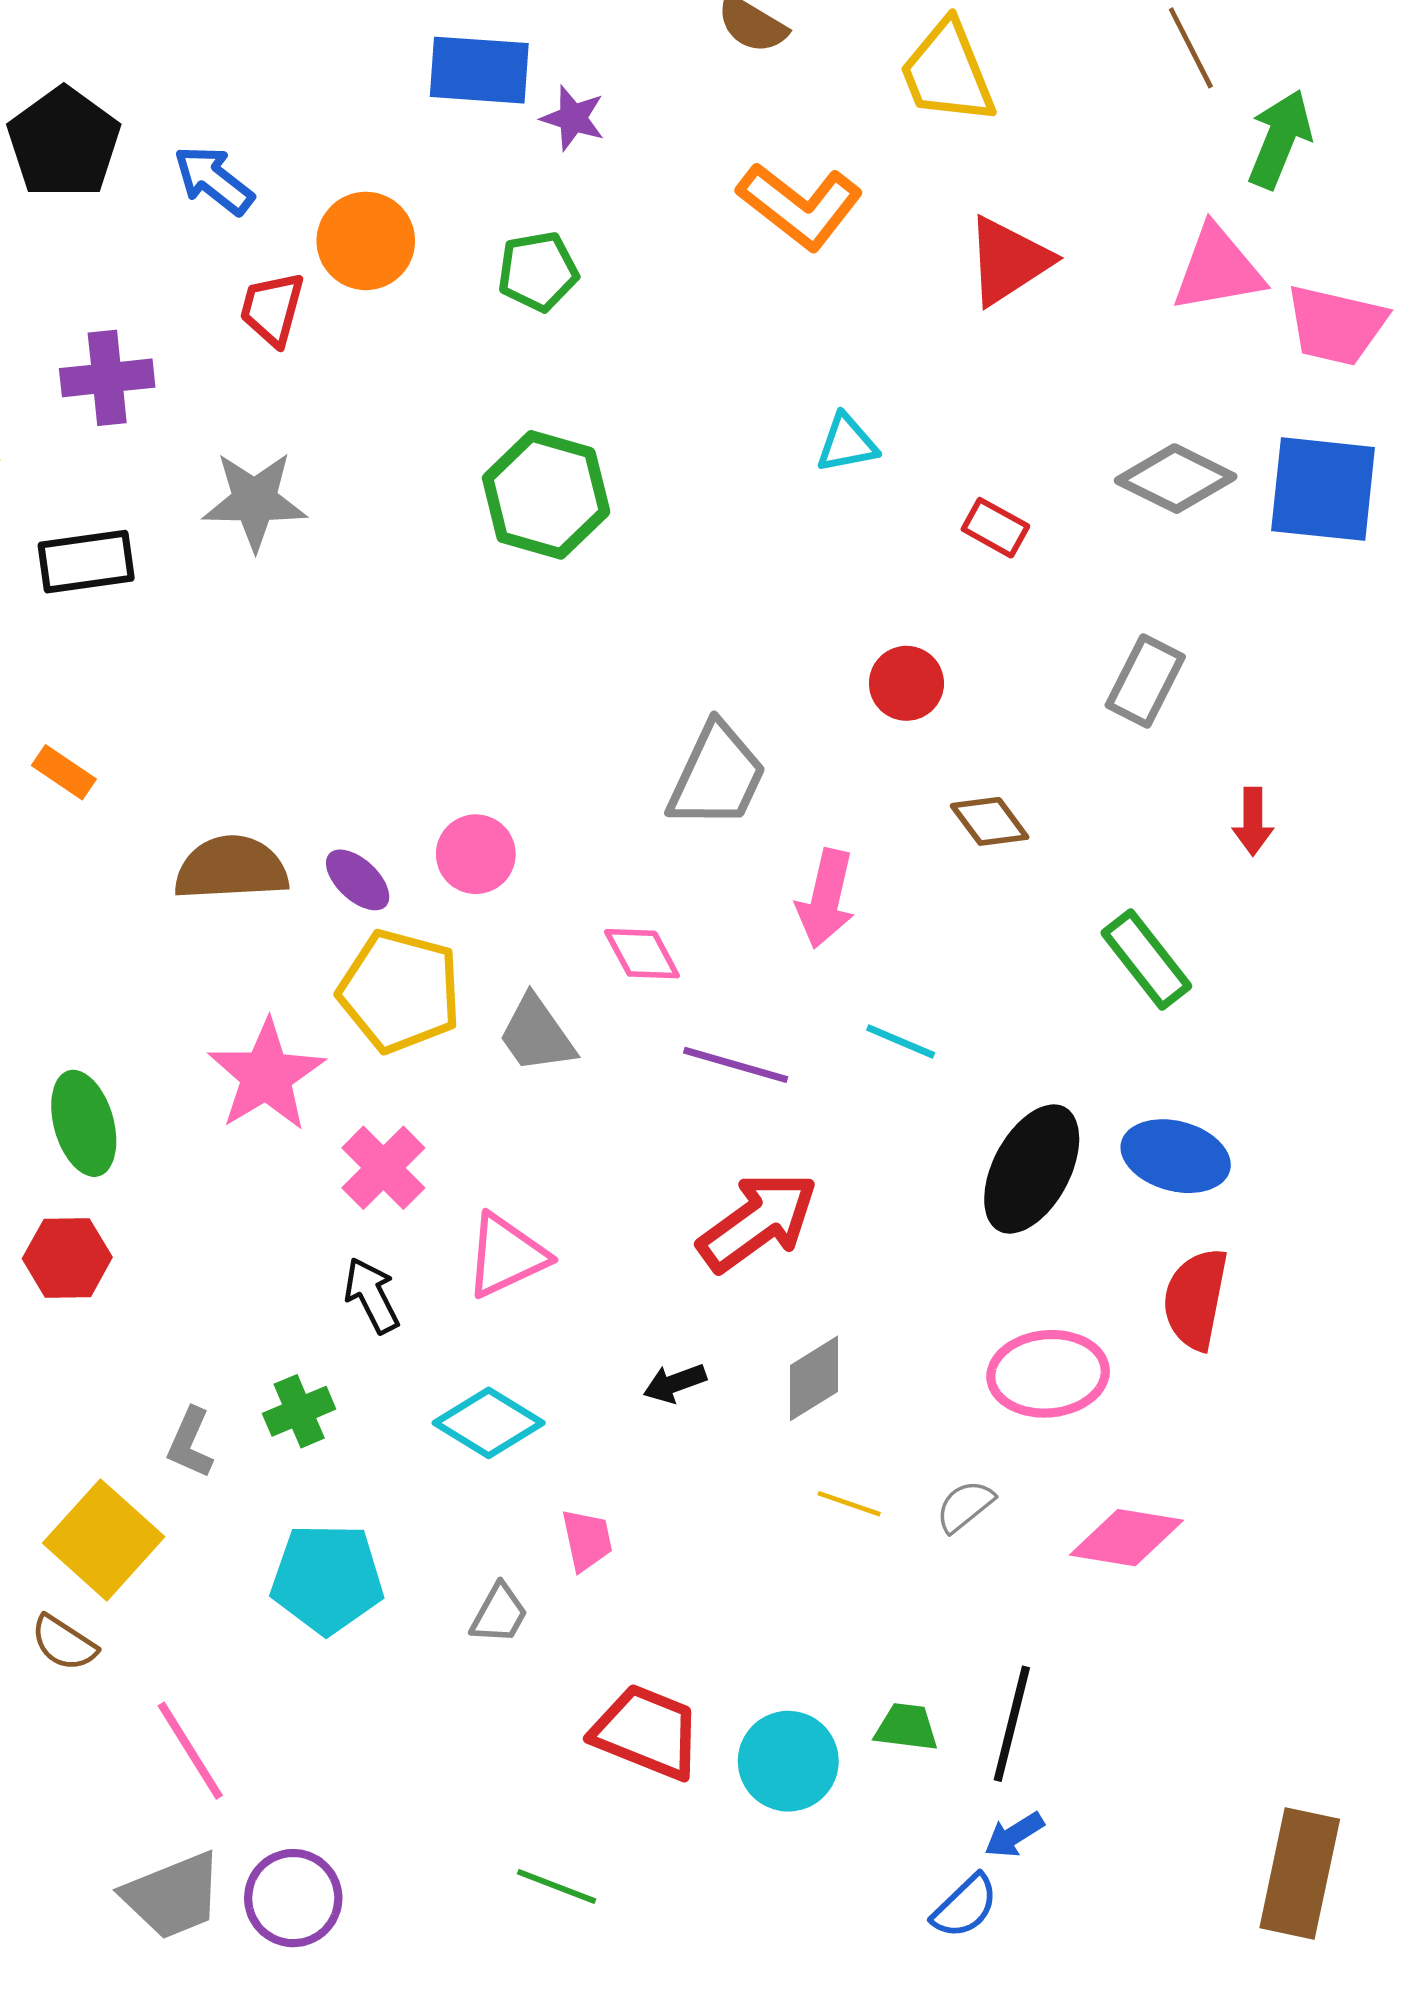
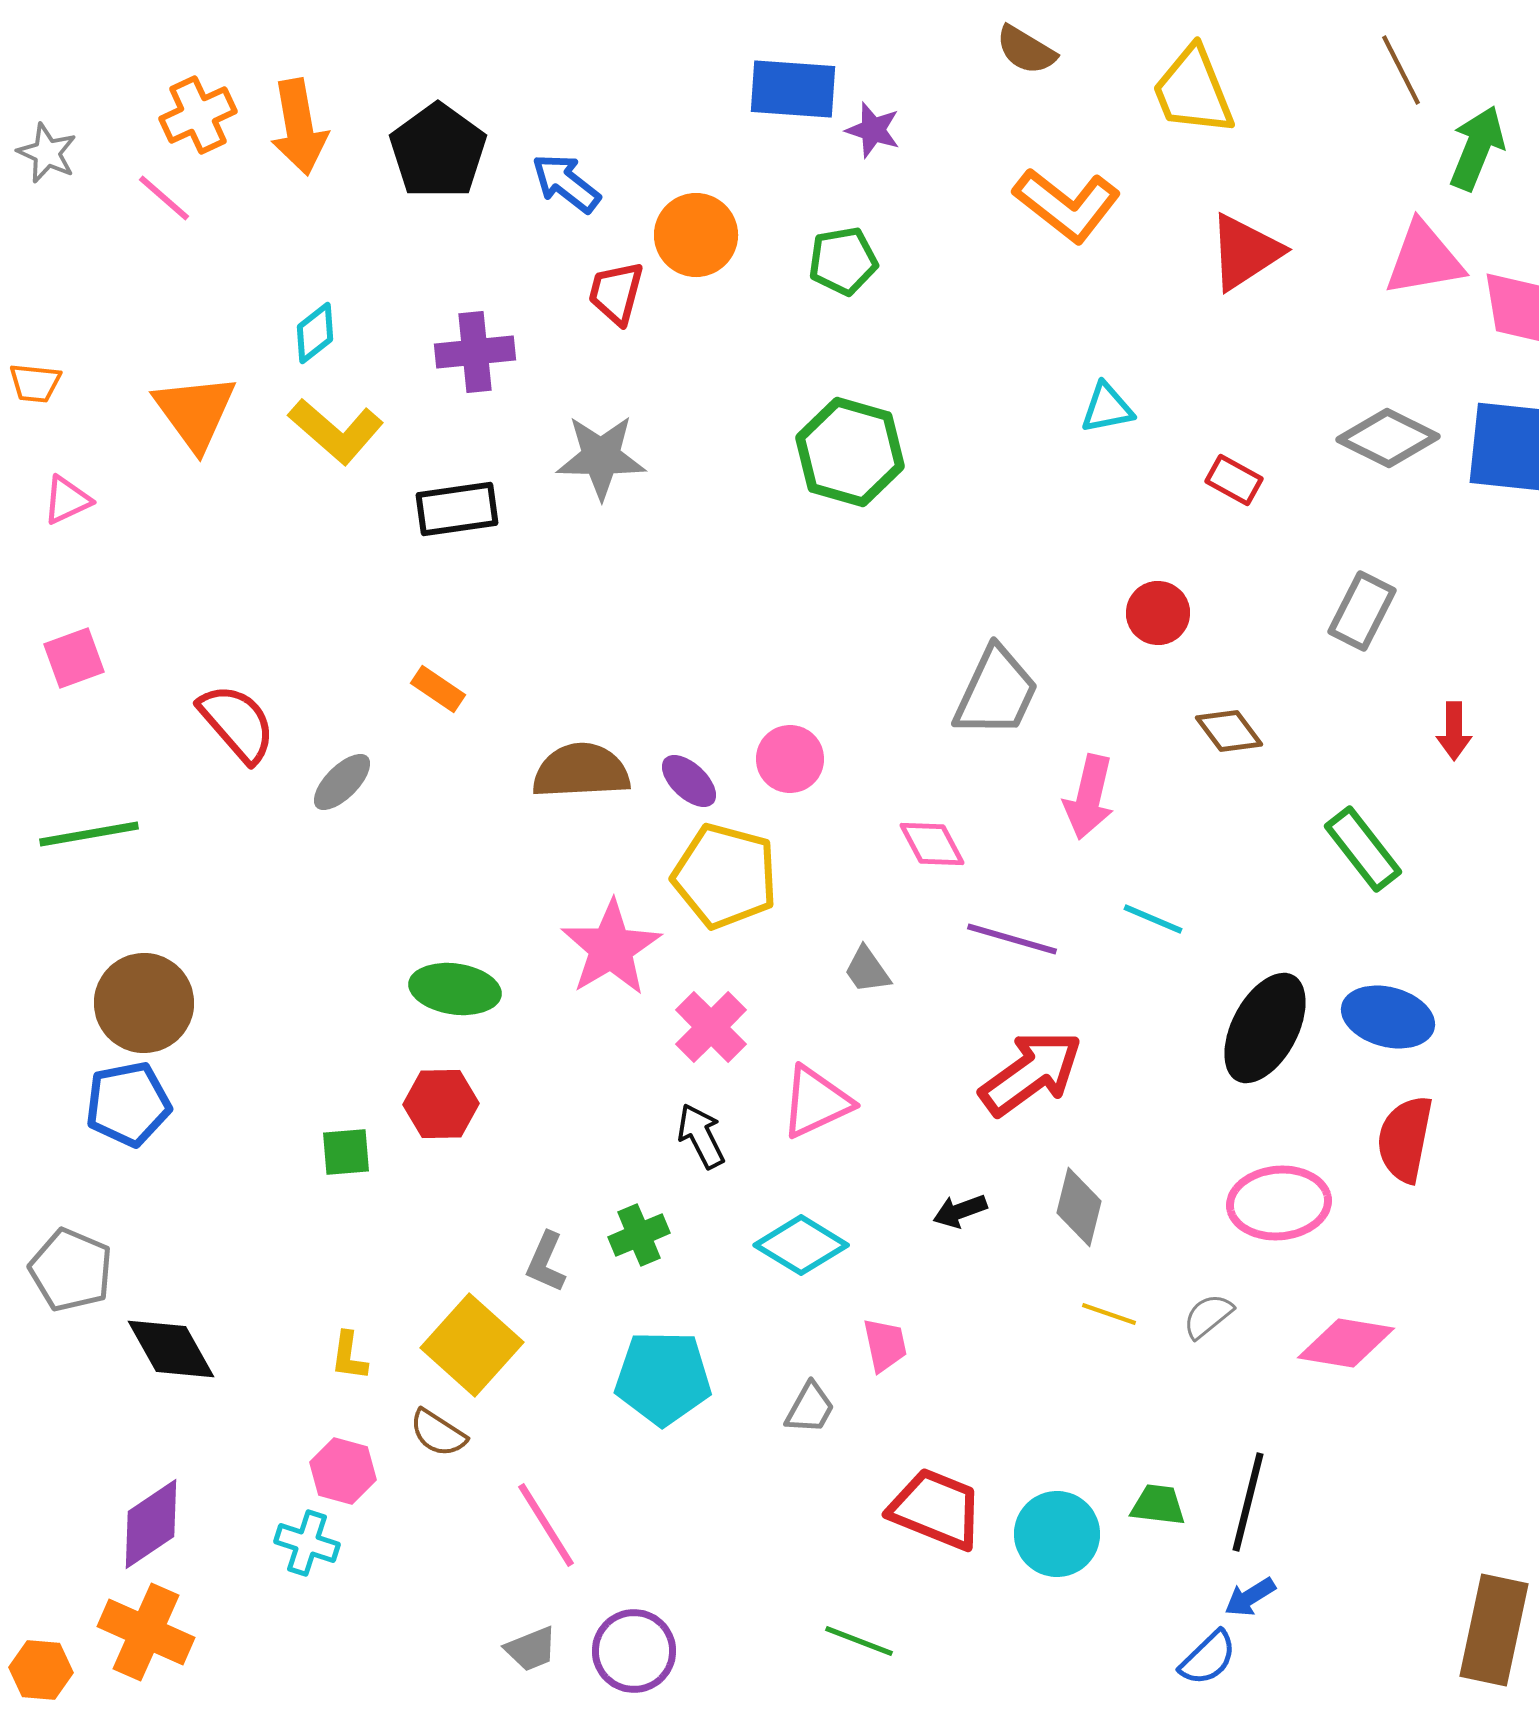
gray trapezoid: (537, 1034) -> (867, 970), moved, size x0.7
green ellipse: (84, 1123) -> (455, 989), turned -66
gray diamond: (814, 1378) -> (1079, 1207), turned -44
gray trapezoid: (173, 1896) -> (531, 1649), size x0.6

